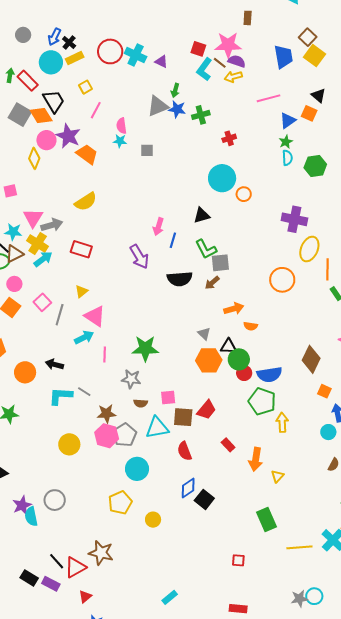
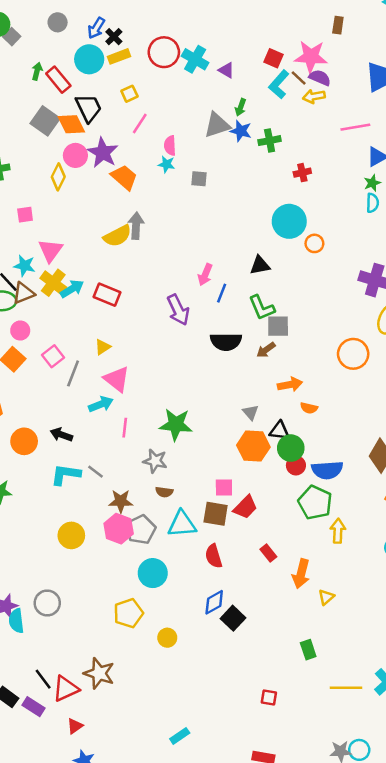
gray arrow: (52, 225) -> (136, 226), moved, turned -75
cyan arrow: (43, 259) -> (72, 289), moved
pink square: (168, 397) -> (224, 487), moved
green rectangle: (267, 519) -> (308, 650), size x0.7

